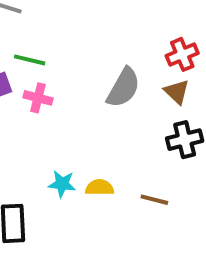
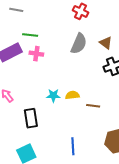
red cross: (182, 54) -> (81, 11), moved, turned -35
brown line: (154, 200) -> (93, 106), moved

